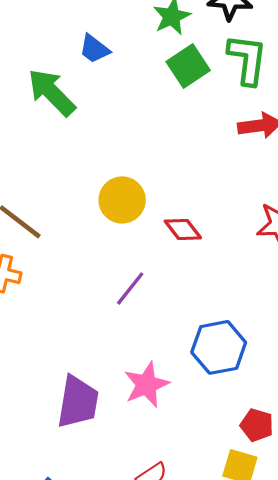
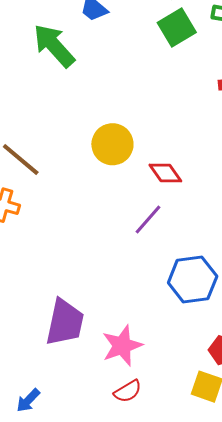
purple line: (130, 288) -> (148, 219), moved
pink star: (146, 385) -> (122, 346), moved

